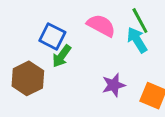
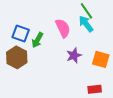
pink semicircle: (101, 25) -> (63, 28), moved, turned 42
blue square: (52, 36) -> (21, 33), moved

